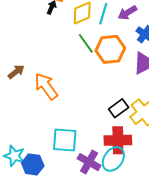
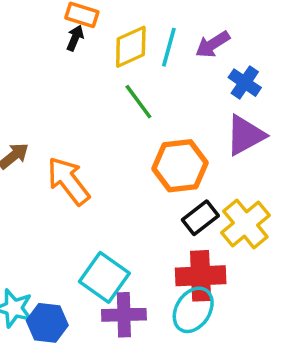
orange hexagon: (110, 49) -> (180, 166), moved
cyan square: (65, 140) -> (104, 277), turned 32
purple cross: (89, 162) -> (124, 315), moved, turned -30

